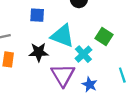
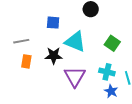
cyan cross: (83, 54) -> (107, 72), moved, turned -35
blue star: (90, 85) -> (111, 91), moved

